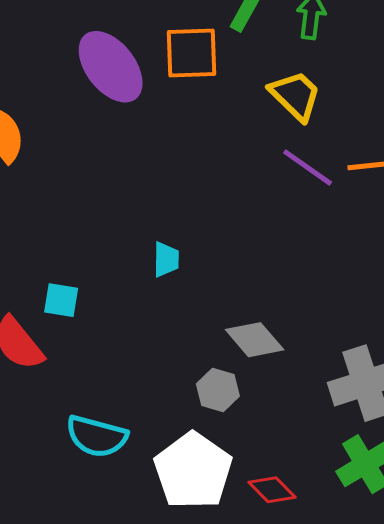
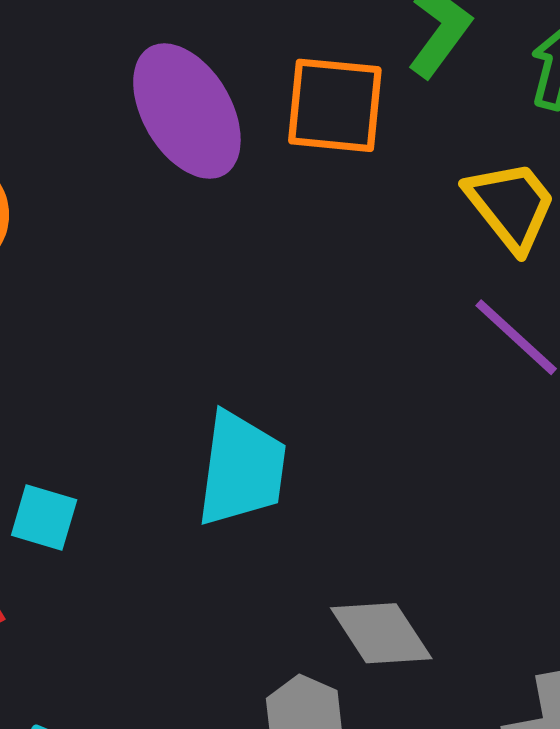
cyan trapezoid: (166, 259) -> (241, 469), size x1.8

